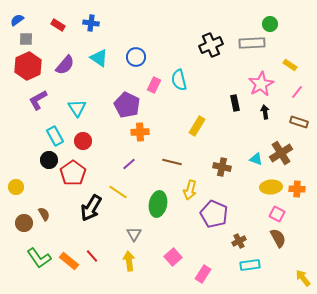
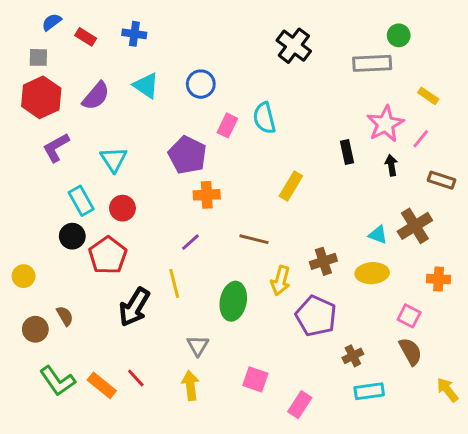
blue semicircle: (17, 20) -> (52, 22), moved
black cross: (211, 45) -> (294, 46), moved, turned -30
pink line: (297, 92) -> (421, 139), moved
brown cross: (222, 167) -> (323, 261), moved, turned -30
yellow ellipse: (271, 187) -> (372, 273), moved
yellow line: (118, 192) -> (174, 283), turned 42
pink square: (173, 257) -> (255, 379), turned -30
yellow arrow: (303, 278) -> (447, 390), moved

